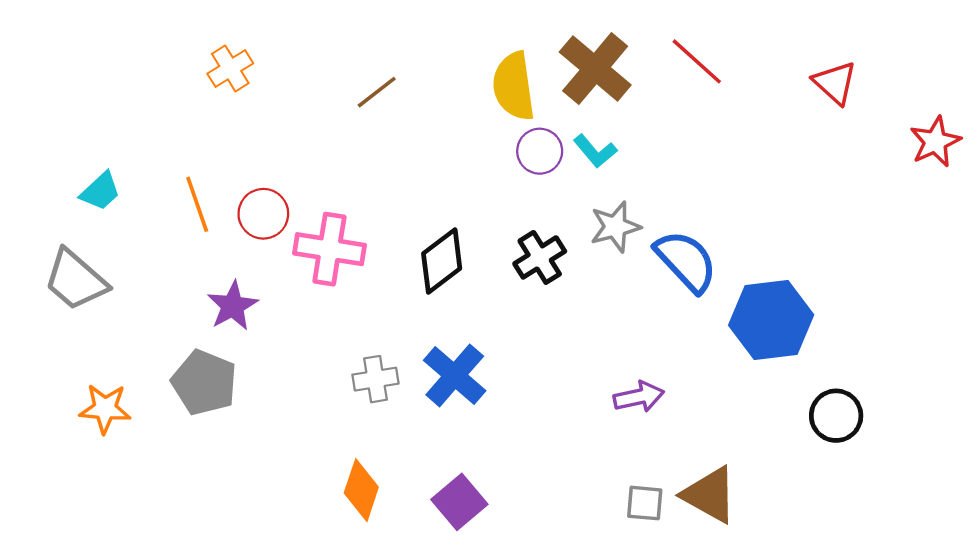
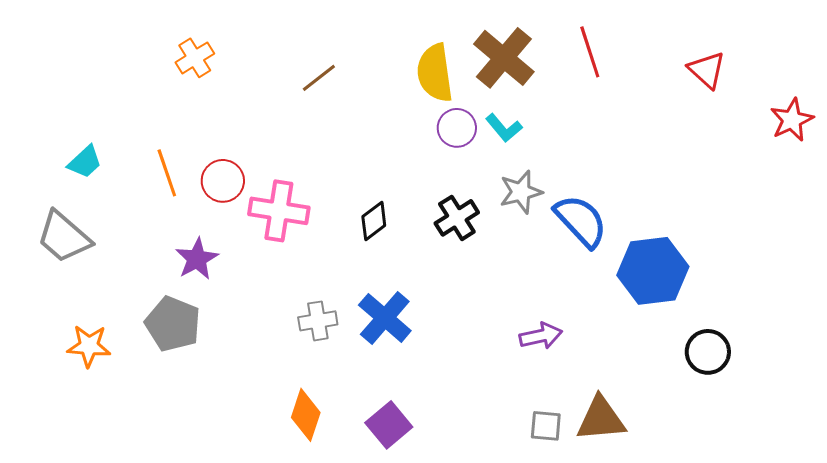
red line: (697, 61) -> (590, 52), turned 30
black diamond: (442, 261) -> (374, 221), size x0.7
brown triangle: (710, 495) -> (601, 419), turned -34

